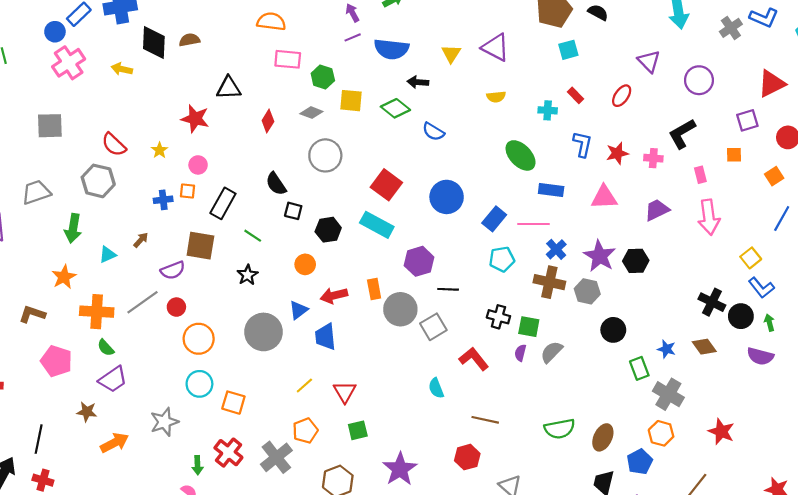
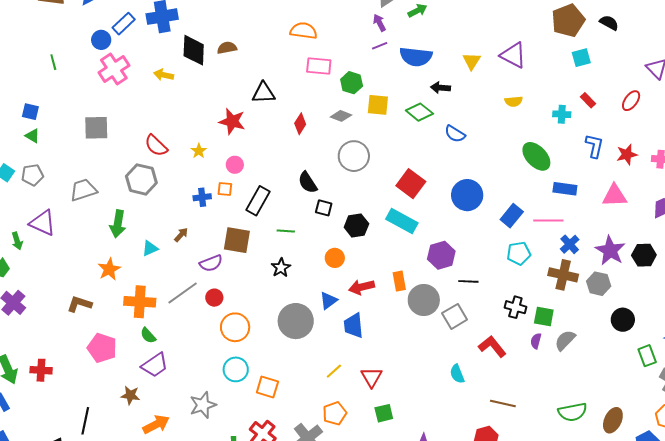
green line: (253, 236) -> (286, 231), turned -30

